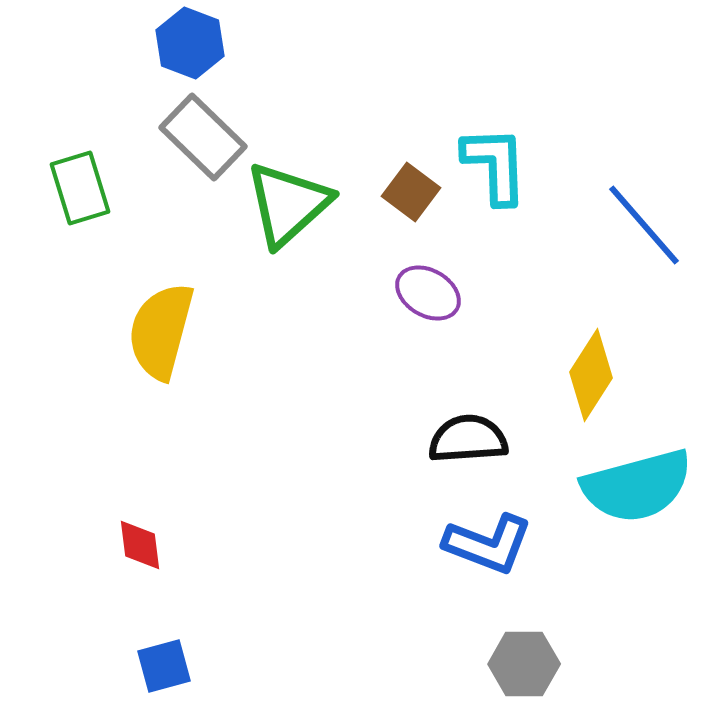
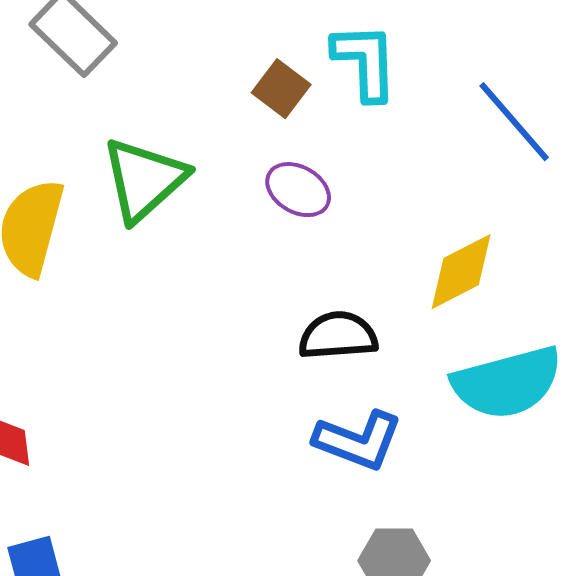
green triangle: (288, 204) -> (144, 180), moved
yellow diamond: (591, 375) -> (461, 272), turned 30

